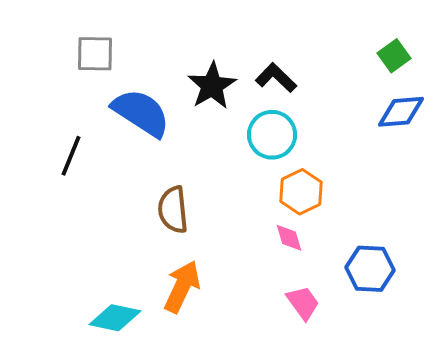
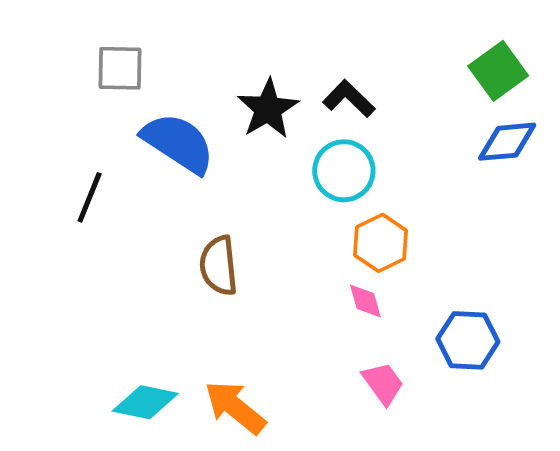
green square: (394, 56) -> (498, 71), size x1.4
orange arrow: (182, 287) -> (235, 407), moved, turned -76

